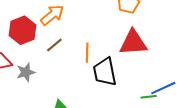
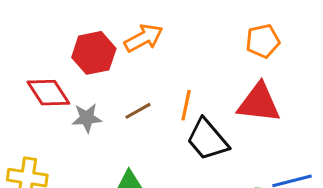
brown line: (54, 45) -> (138, 111), moved
black trapezoid: (105, 72) -> (207, 140), turned -40

